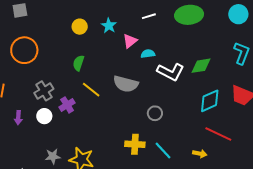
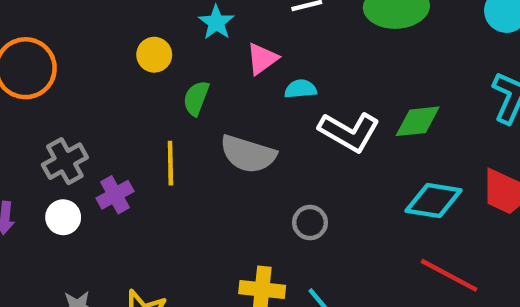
yellow circle: (80, 27) -> (154, 55), moved
green semicircle: (79, 63) -> (196, 98), moved
yellow line: (91, 90) -> (170, 163), turned 48
cyan diamond: (210, 101) -> (434, 201), turned 30

